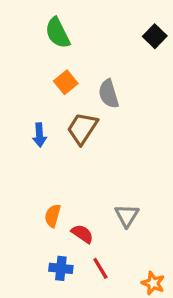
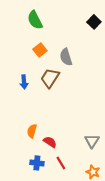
gray triangle: (127, 216) -> (92, 141), moved

